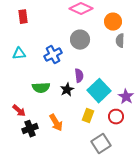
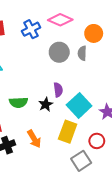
gray semicircle: (120, 41) -> (82, 53), moved
blue cross: (53, 55) -> (31, 29), moved
yellow rectangle: (88, 116) -> (68, 132), size x1.5
red circle: (116, 117) -> (97, 141), moved

